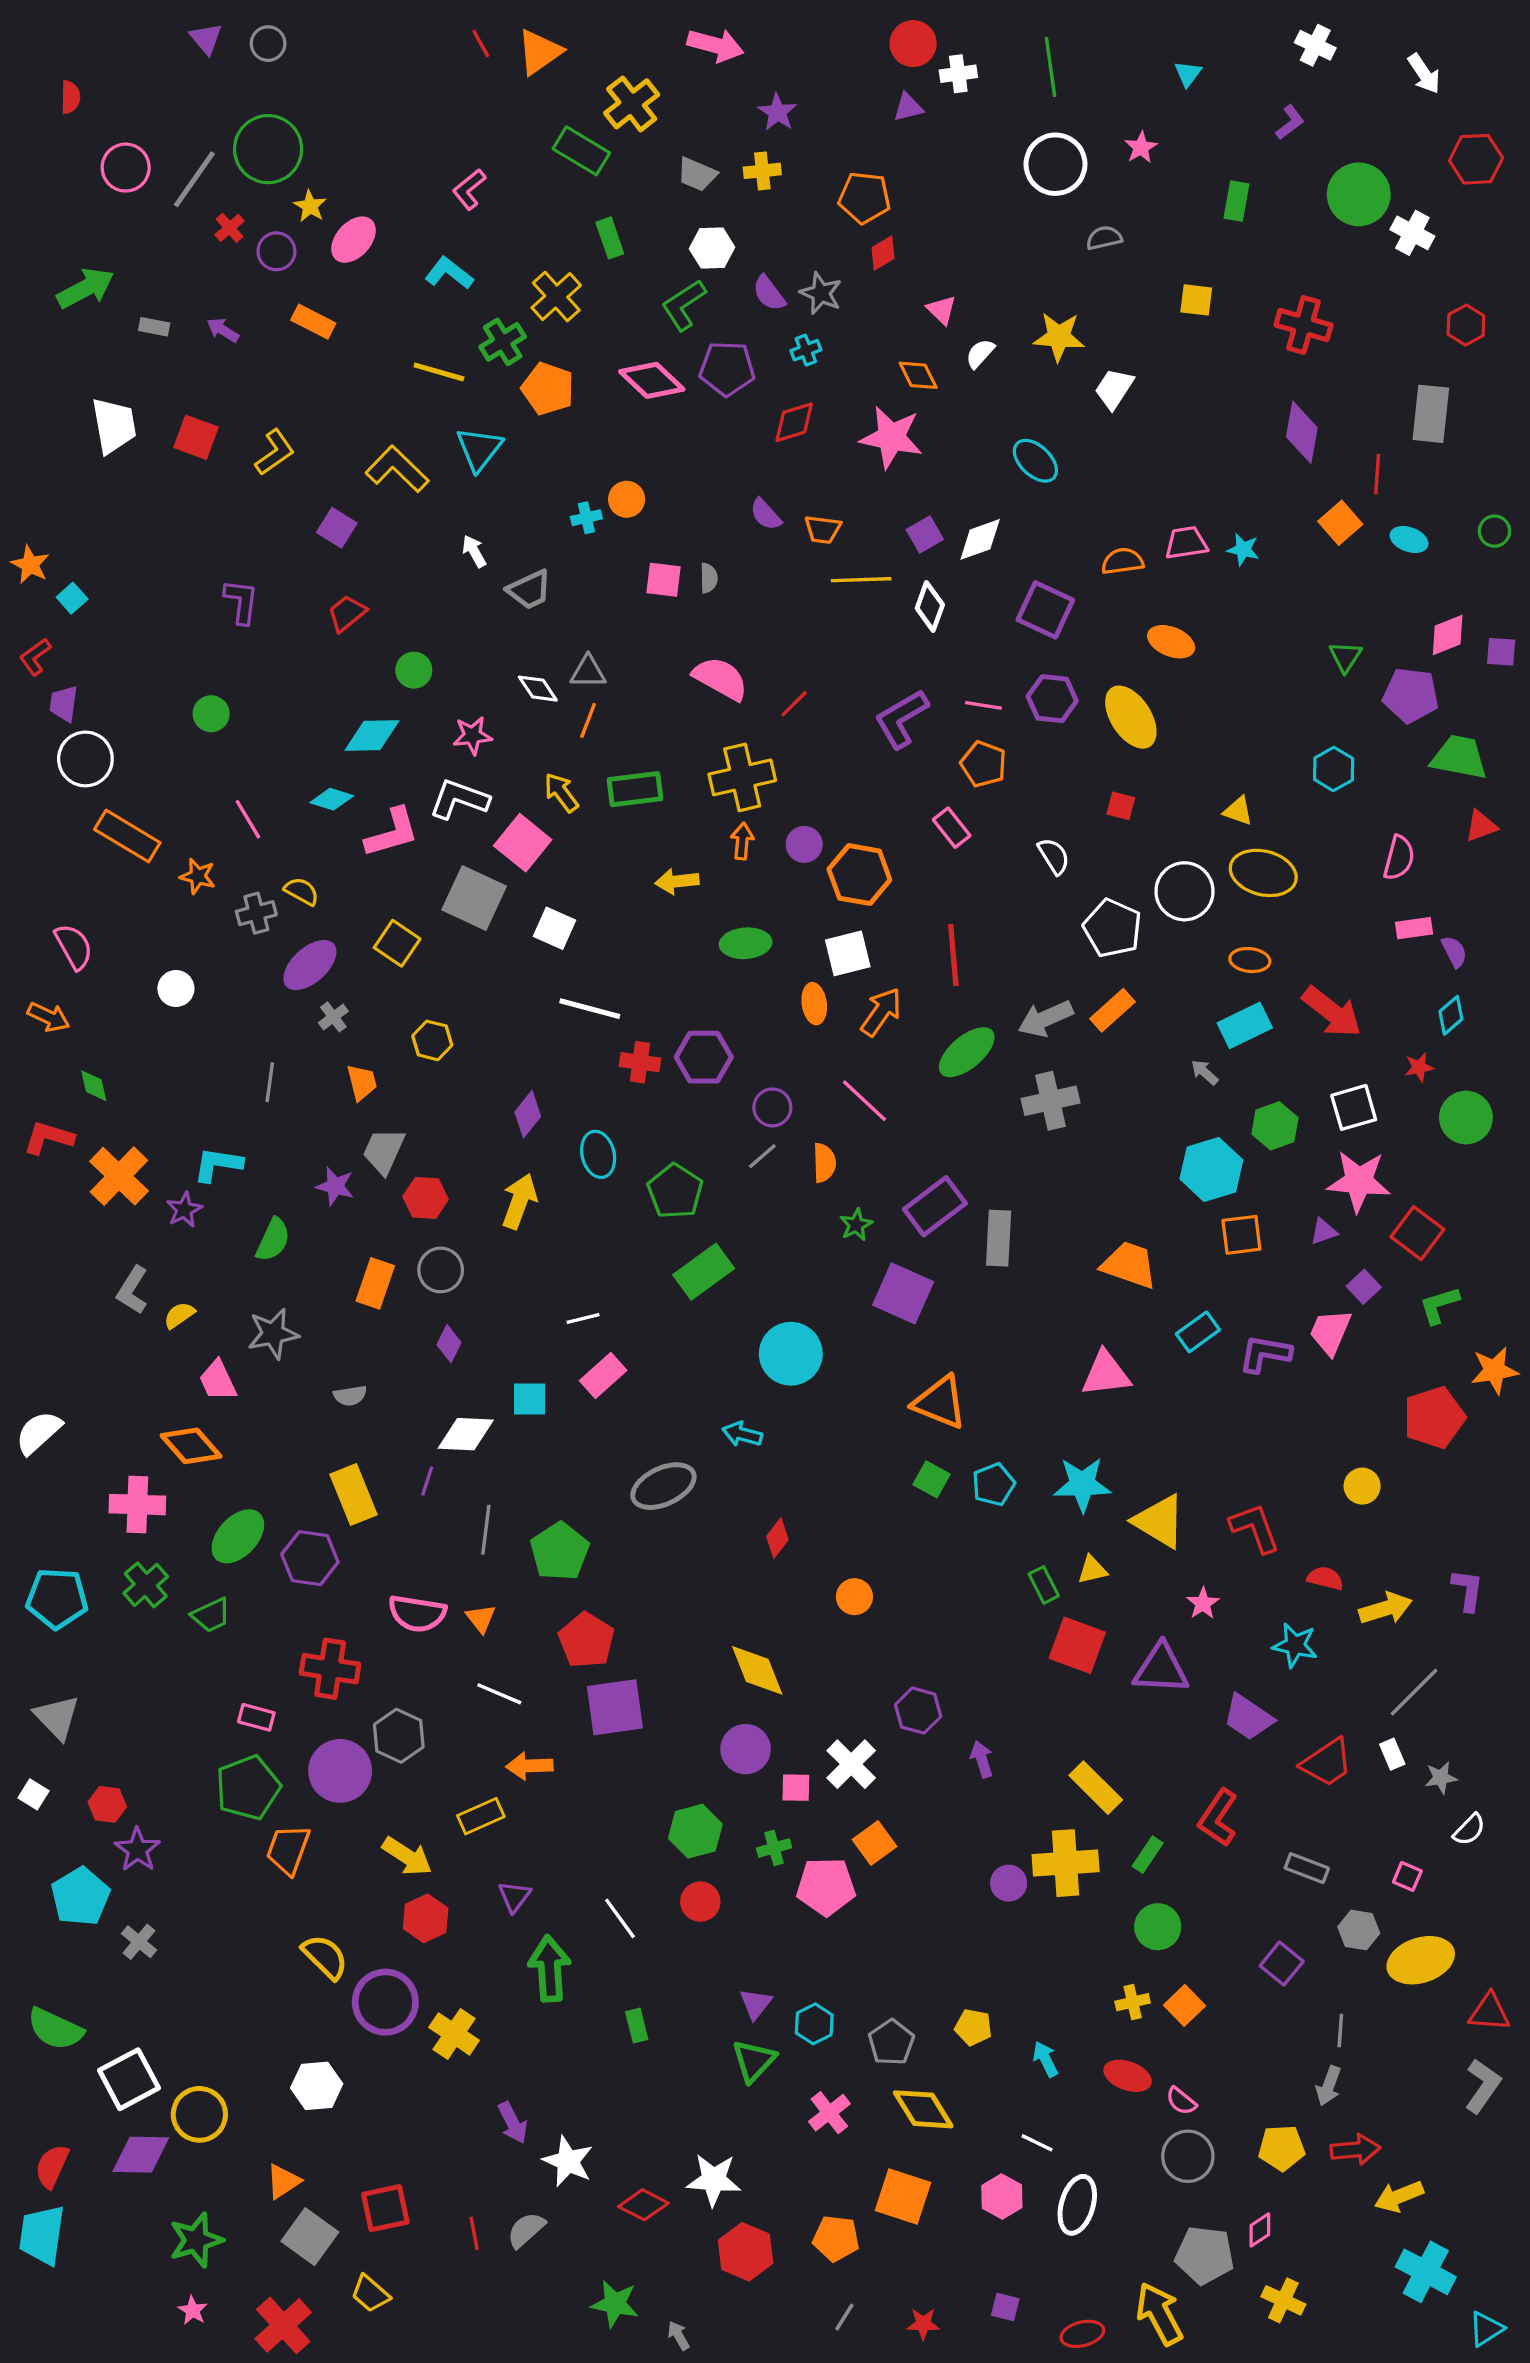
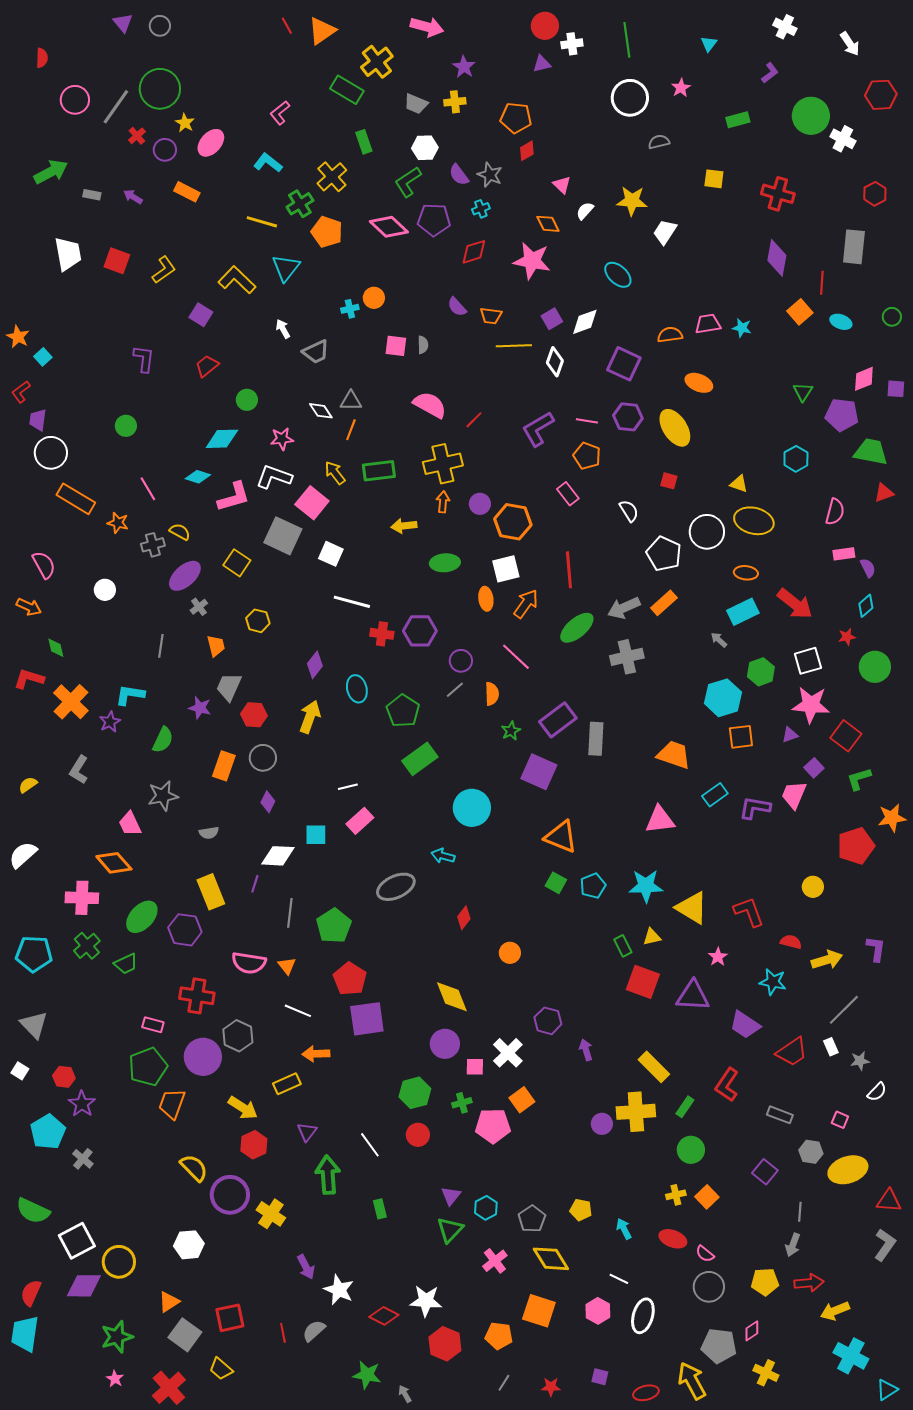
green rectangle: (1236, 201) -> (738, 120), turned 65
yellow semicircle: (179, 1315) -> (28, 785), moved

